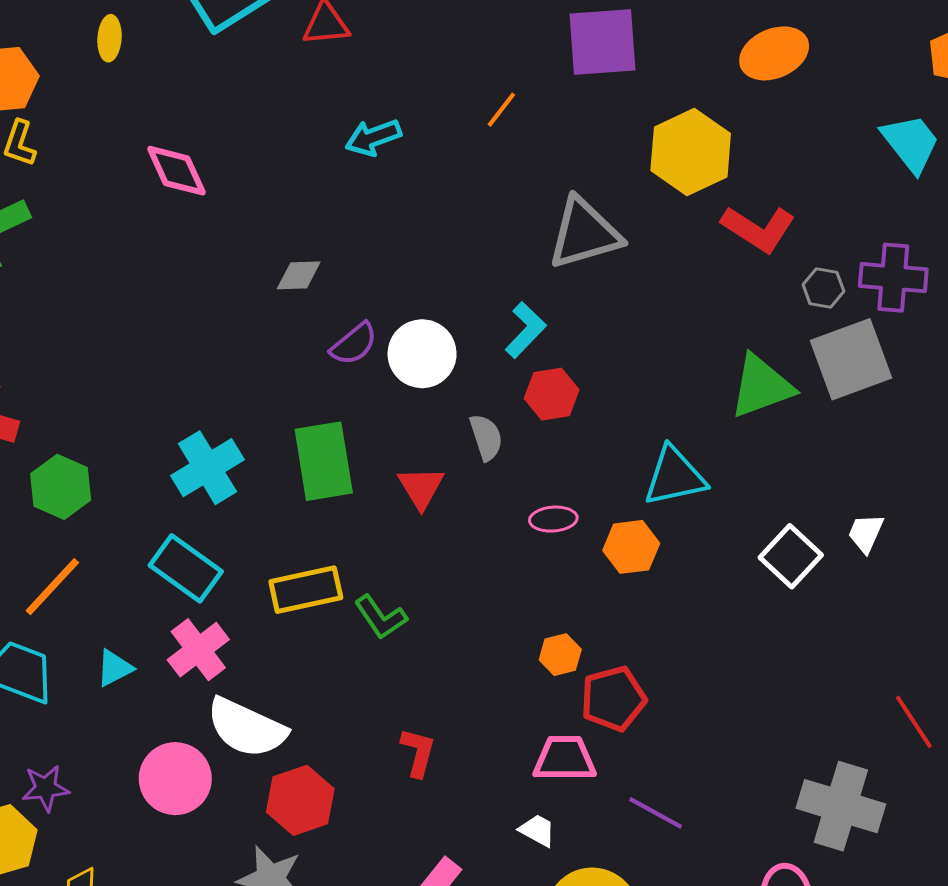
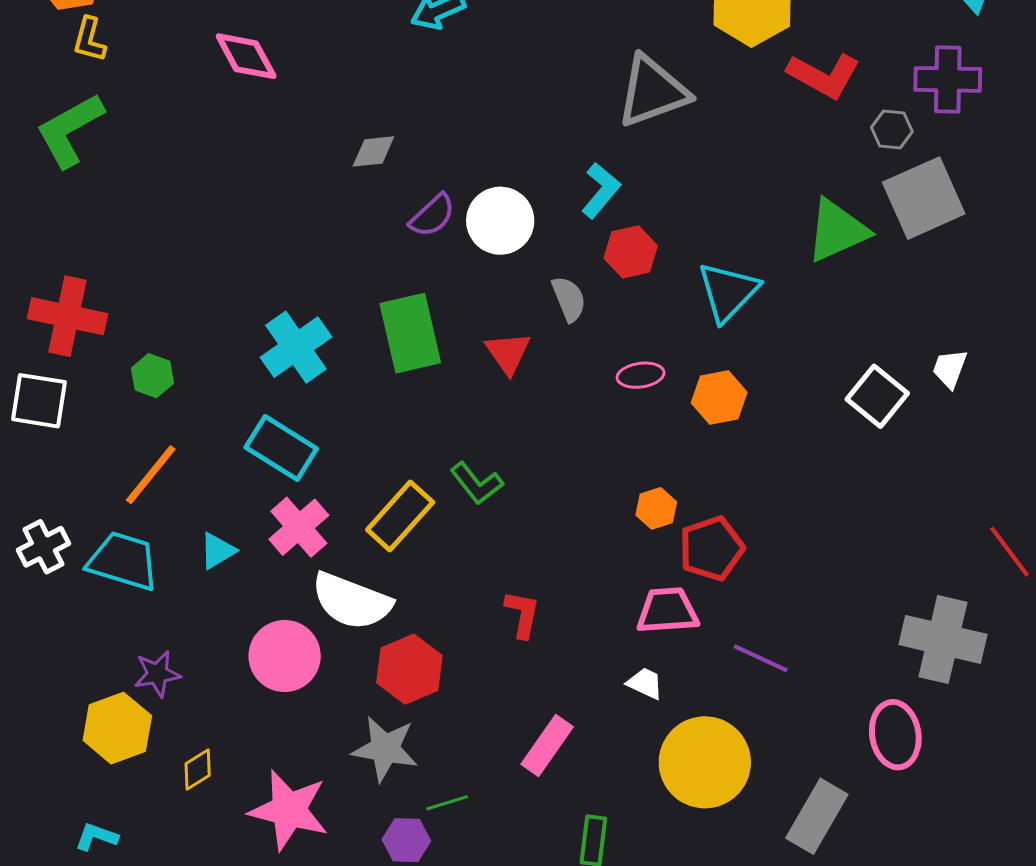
purple cross: (893, 278) -> (948, 79), moved
cyan triangle: (675, 476) -> (728, 292), moved, turned -30
green hexagon: (61, 487) -> (152, 376), size x0.7
yellow rectangle: (306, 590) -> (400, 516), moved, turned -32

